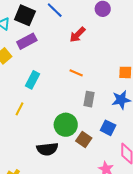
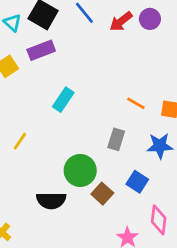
red arrow: (77, 35) -> (121, 22), moved
orange line: (76, 73) -> (136, 103), moved
cyan rectangle: (33, 80) -> (63, 100), moved

